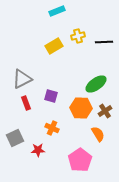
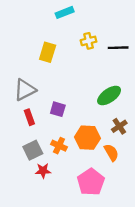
yellow rectangle: (54, 46) -> (48, 52), moved, turned -42
orange hexagon: (81, 108) -> (87, 138), moved
gray square: (15, 138) -> (33, 150), moved

